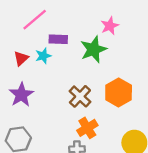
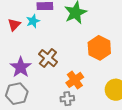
purple star: (21, 95) -> (21, 67), moved
brown cross: (80, 96) -> (48, 58), moved

